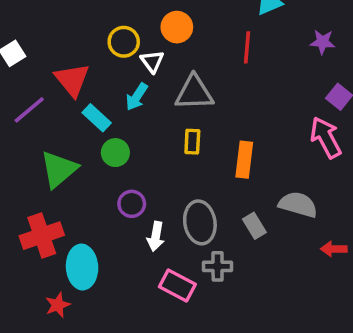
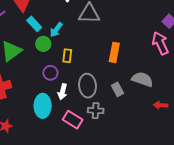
cyan arrow: (137, 97) -> (56, 30), moved
yellow rectangle: (192, 142) -> (67, 56), moved
cyan ellipse: (82, 267) -> (43, 106), moved

